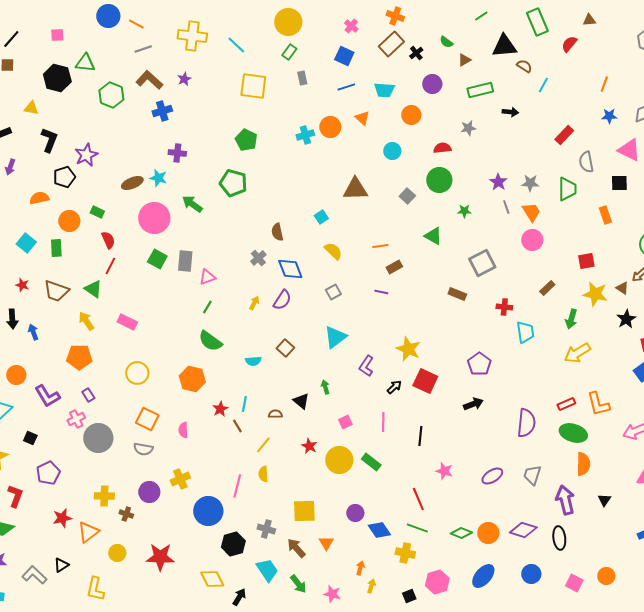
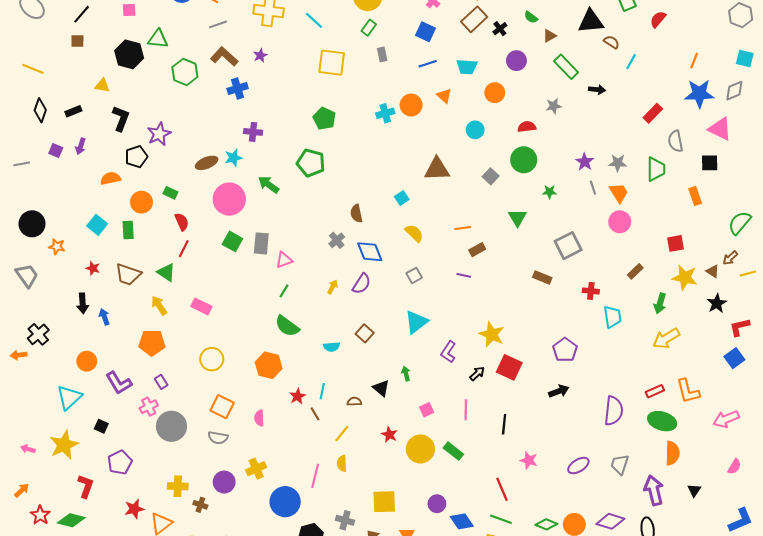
green rectangle: (480, 90) -> (566, 67), turned 60
blue star: (609, 116) -> (699, 94), size x1.8
cyan star: (158, 178) -> (233, 158), turned -30
green triangle: (433, 236) -> (517, 218), turned 30

